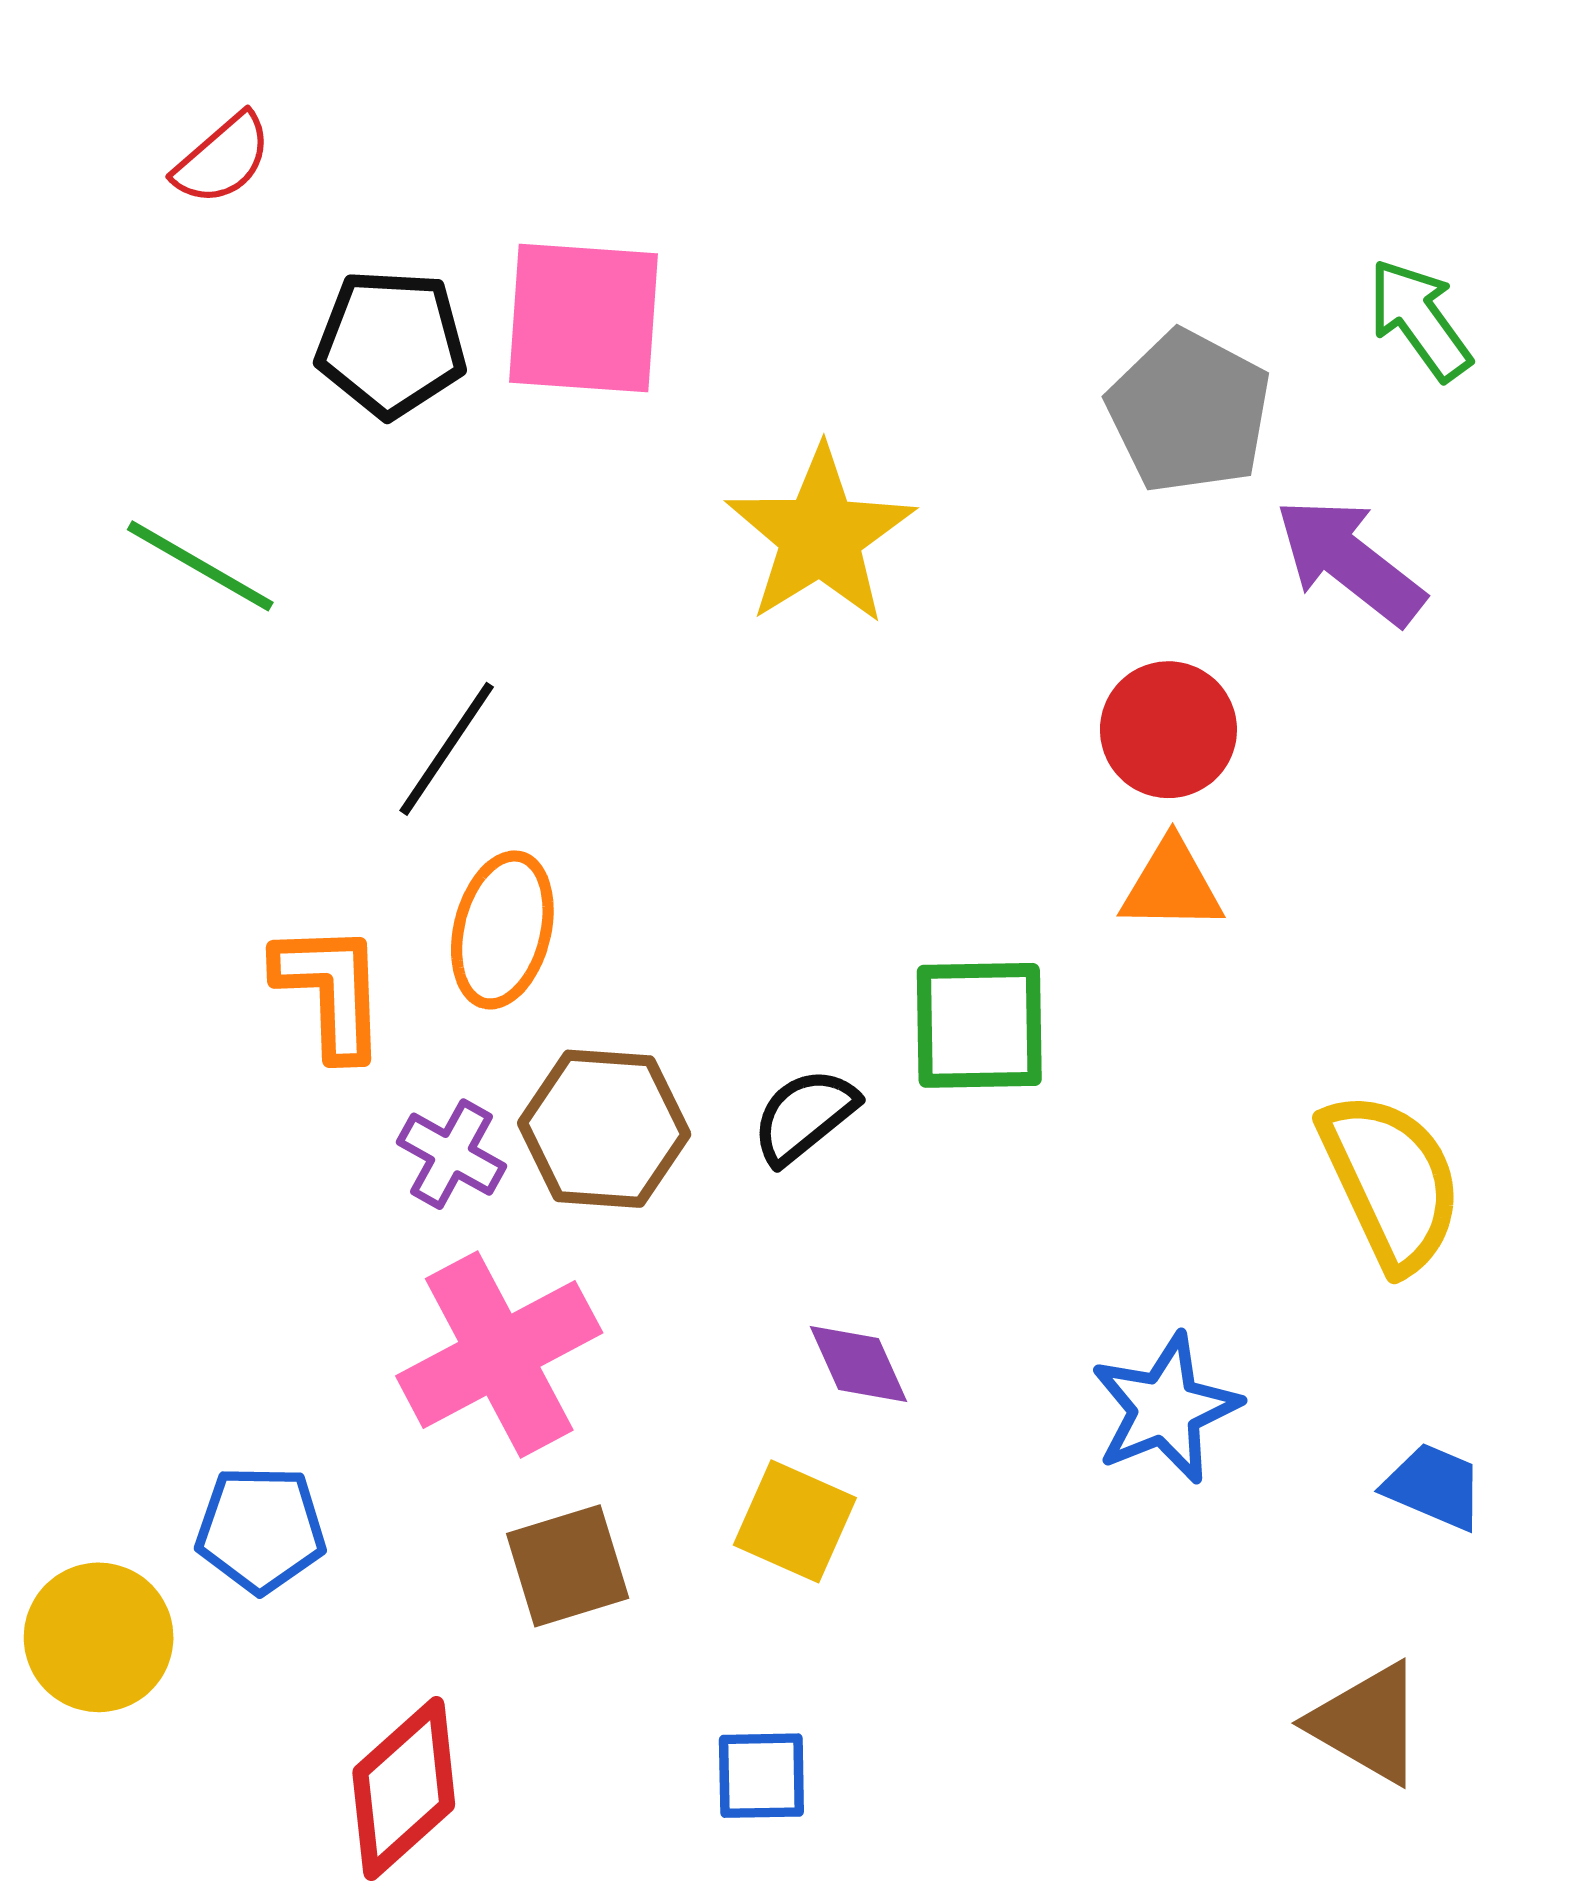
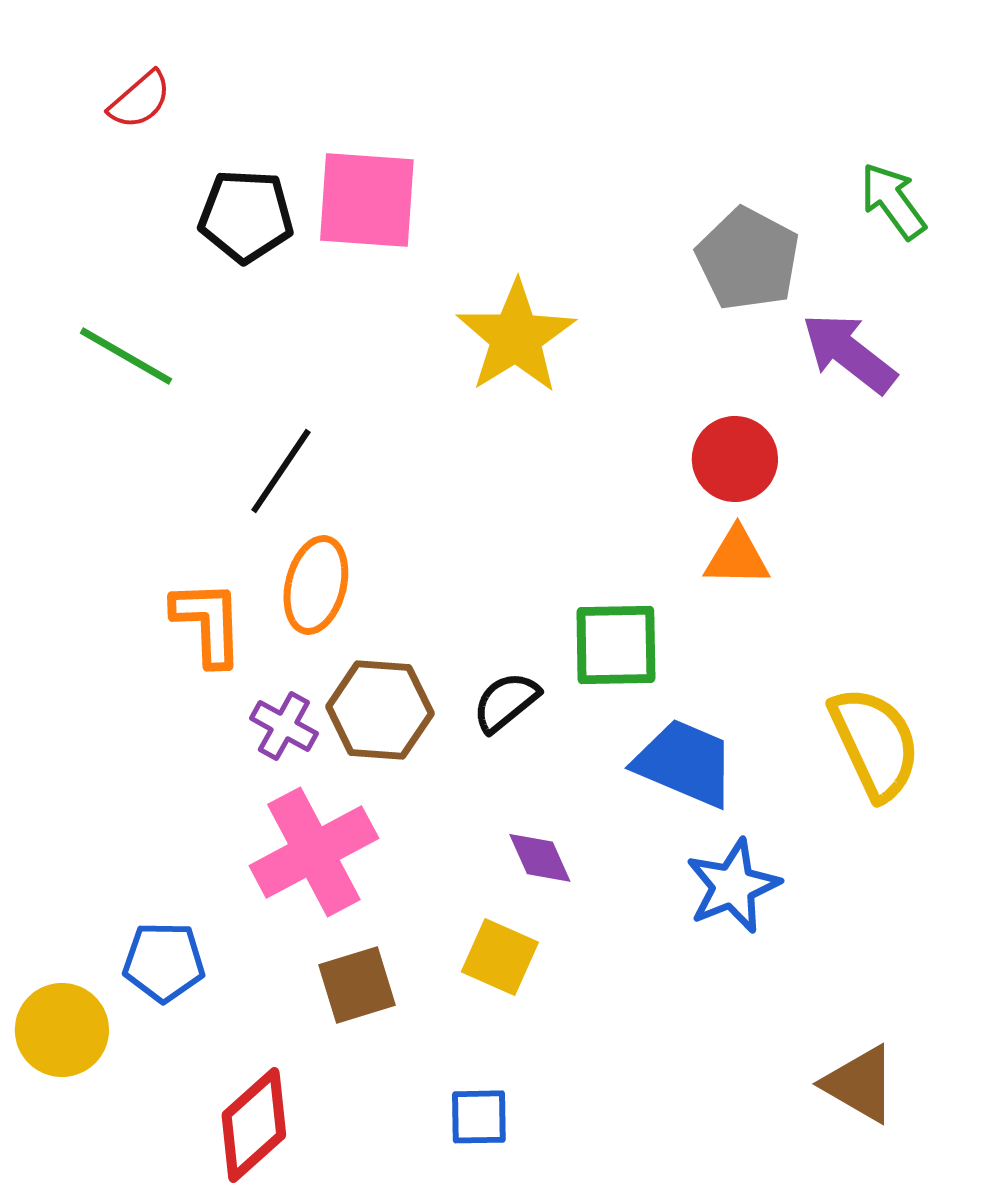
blue trapezoid: (1434, 1486) -> (685, 763), moved, size x1.6

